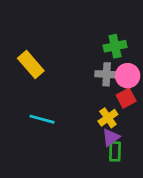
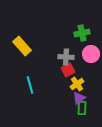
gray cross: (107, 74) -> (66, 57), moved
red square: (126, 98) -> (68, 70), moved
cyan line: (42, 119) -> (30, 85), turned 60

